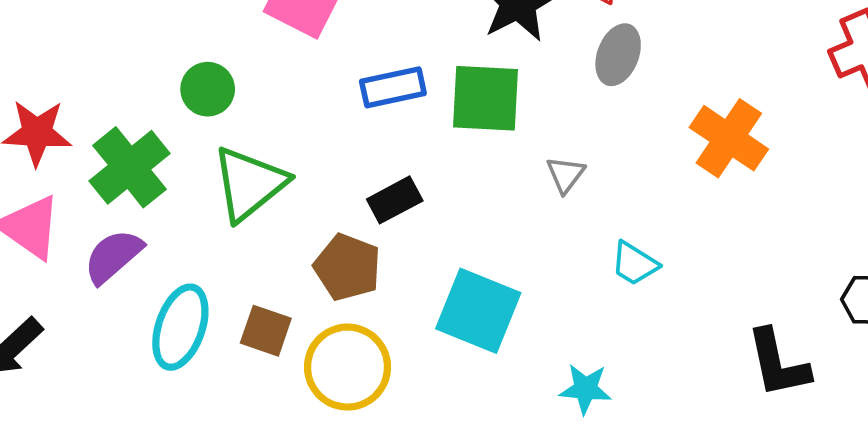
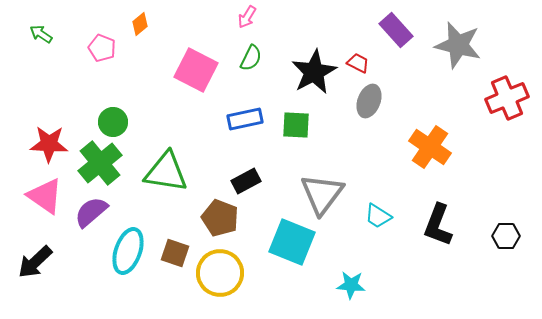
green circle: (208, 89) -> (113, 122), moved
green square: (486, 98) -> (296, 125), size x0.7
gray triangle: (565, 175) -> (322, 194), moved, size x2.0
green triangle: (249, 184) -> (166, 172), turned 48
black L-shape: (778, 363) -> (438, 225), moved, turned 33

